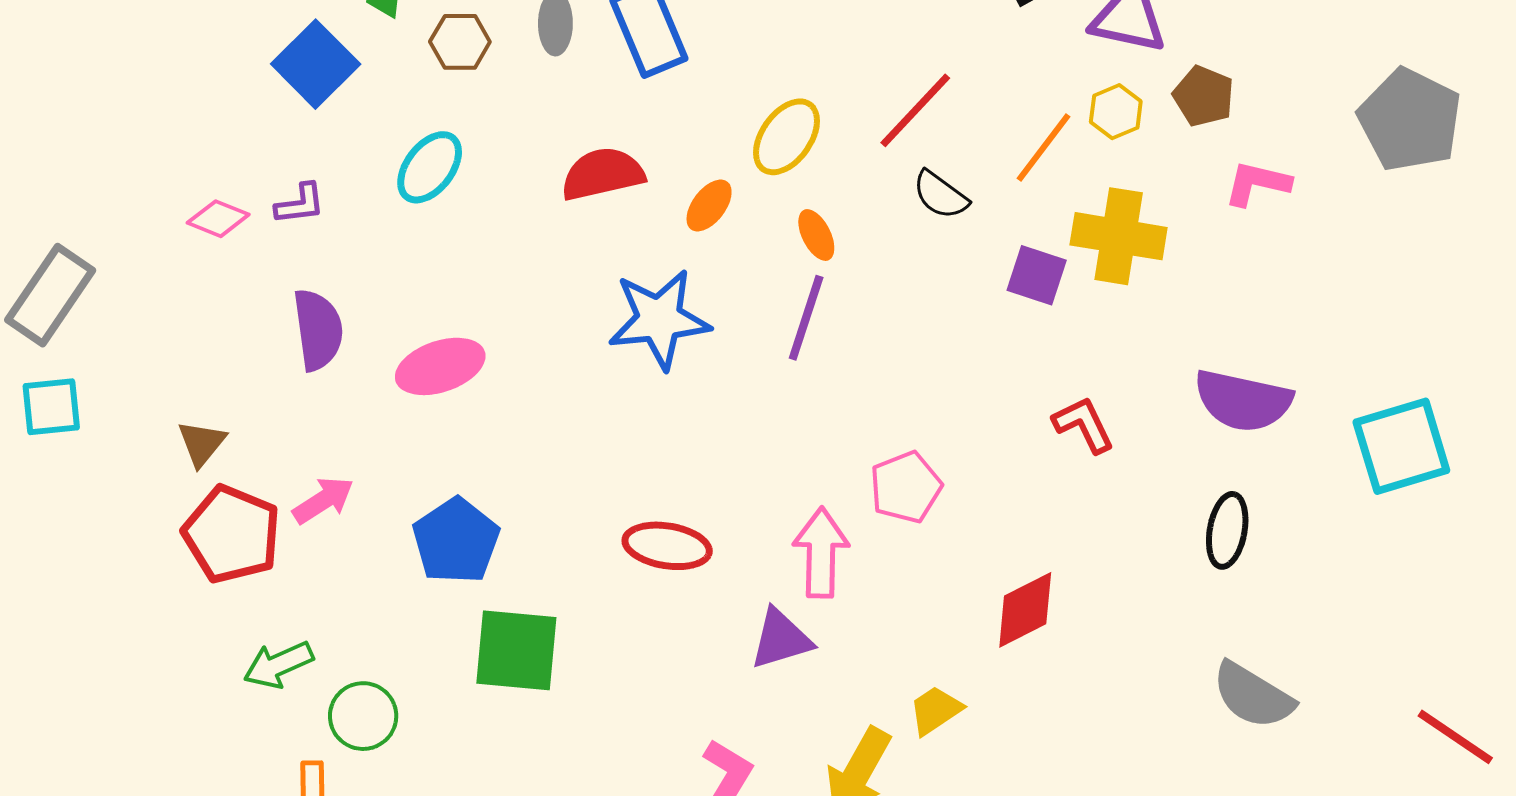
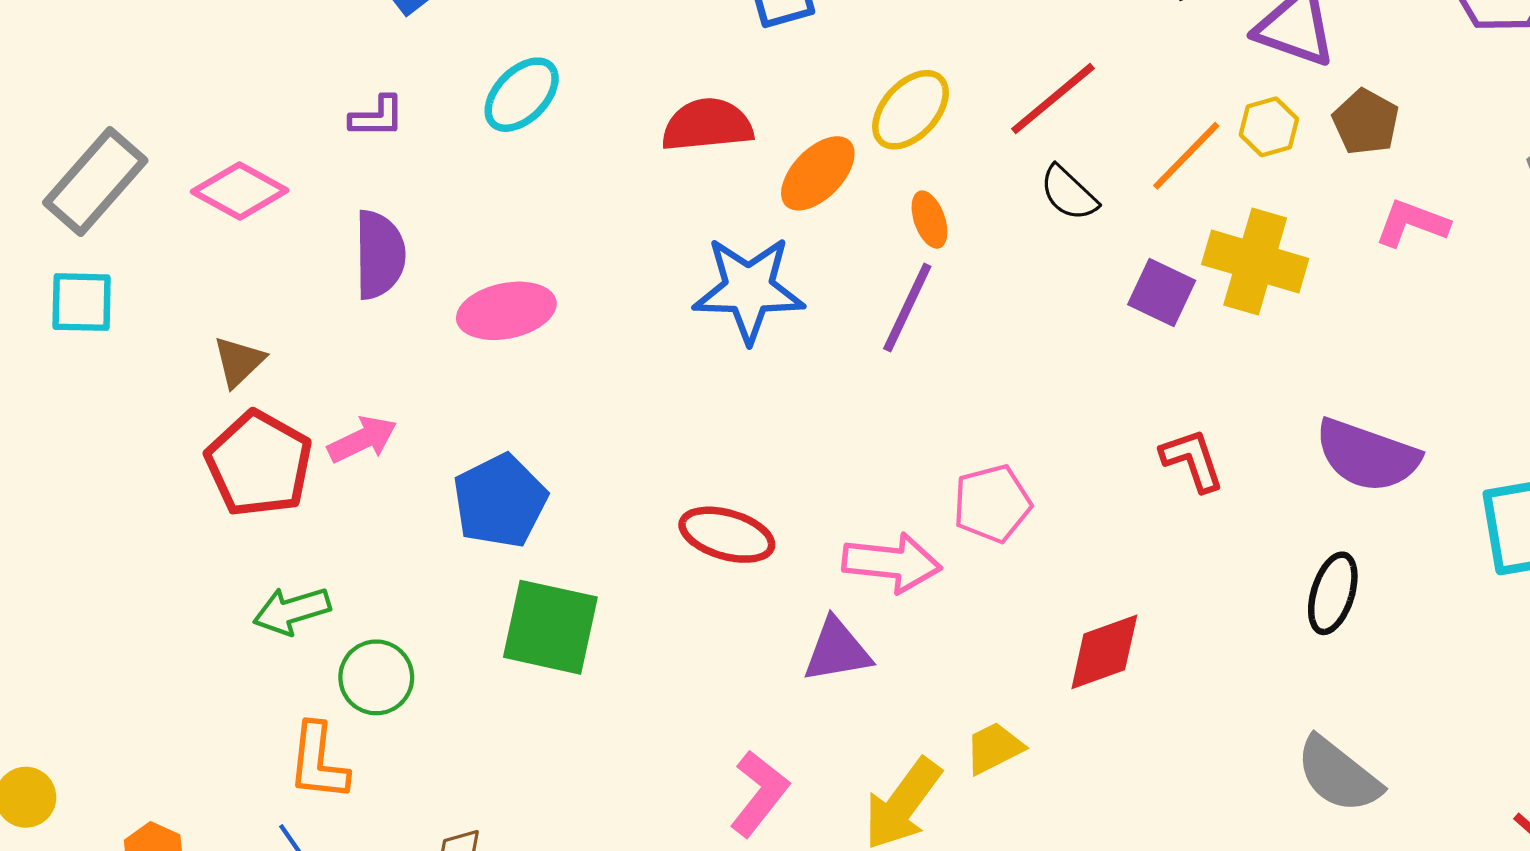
orange ellipse: (709, 205) -> (818, 173), size x1.4
pink diamond: (218, 219) -> (240, 191), moved, size x1.4
pink arrow: (821, 553) -> (892, 563), turned 88

